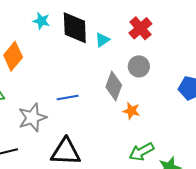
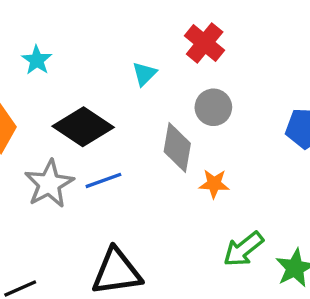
cyan star: (41, 21) -> (37, 60), turned 30
black diamond: (75, 28) -> (83, 127), moved, turned -44
gray star: (32, 118) -> (49, 184), moved

